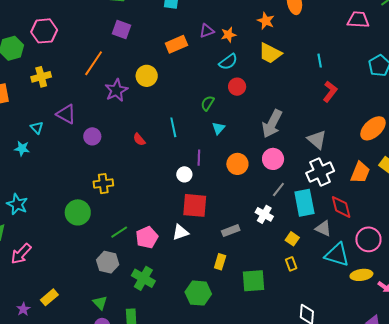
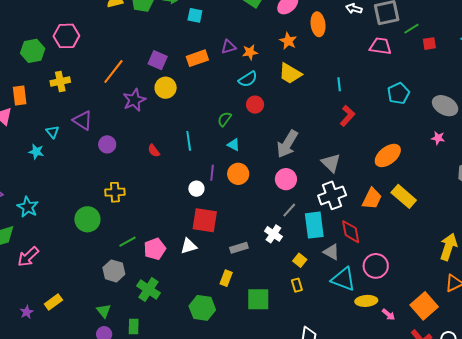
purple square: (122, 30) -> (158, 60), moved
cyan triangle: (218, 128) -> (234, 145), turned -48
orange circle: (237, 164) -> (238, 174), moved

